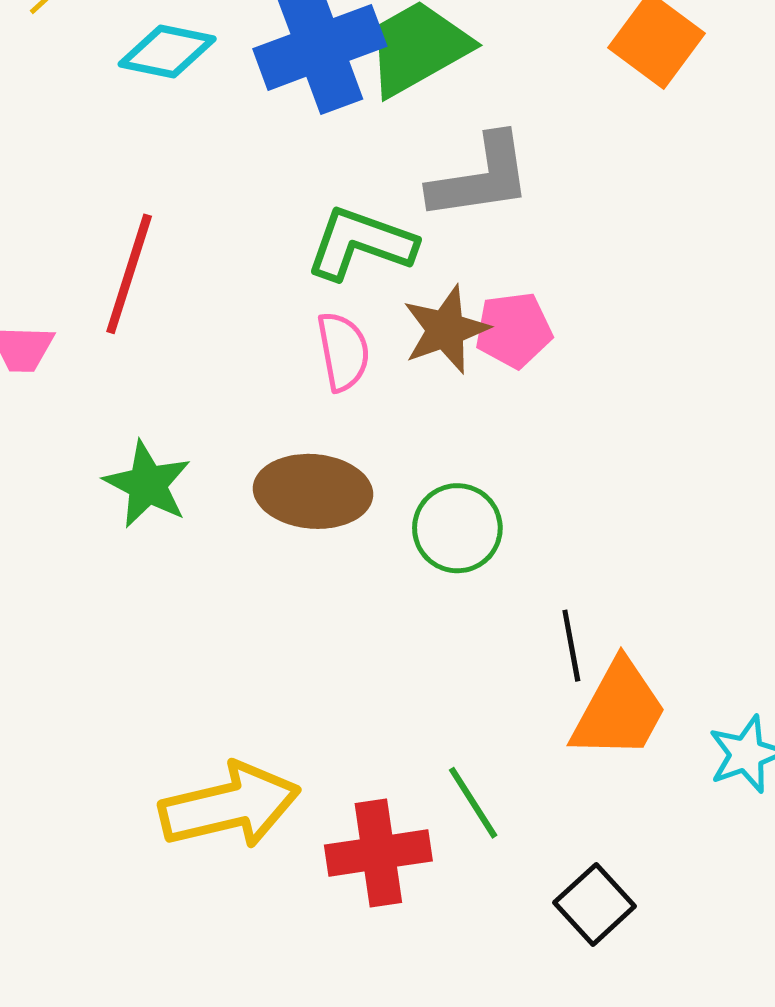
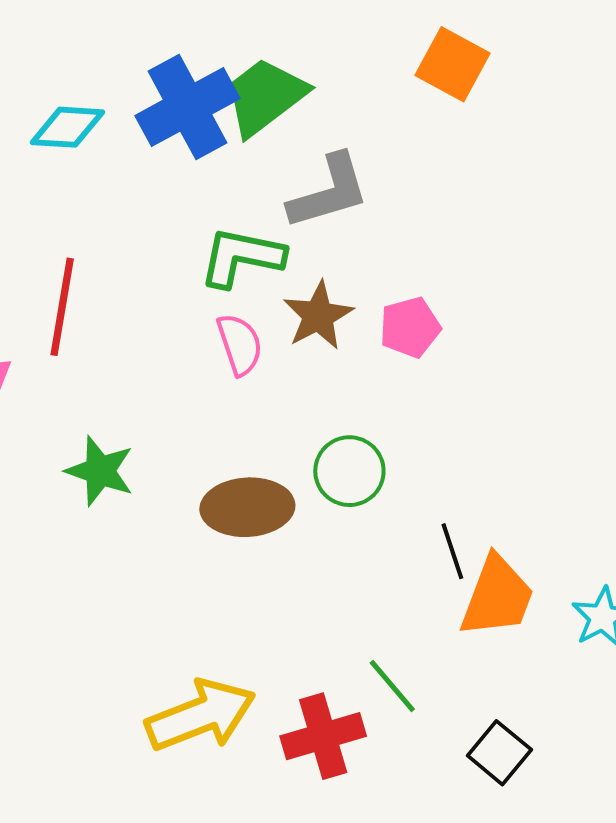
pink pentagon: (514, 330) -> (410, 327), moved
brown ellipse: (313, 491) -> (247, 507), moved

